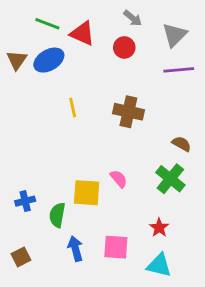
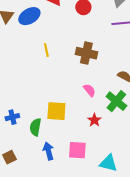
pink semicircle: (119, 179) -> (89, 90), moved
red star: (159, 228) -> (94, 120), moved

